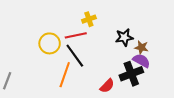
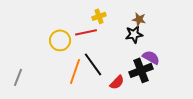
brown star: (141, 47) -> (139, 19), moved
black line: (75, 56) -> (93, 64), moved

